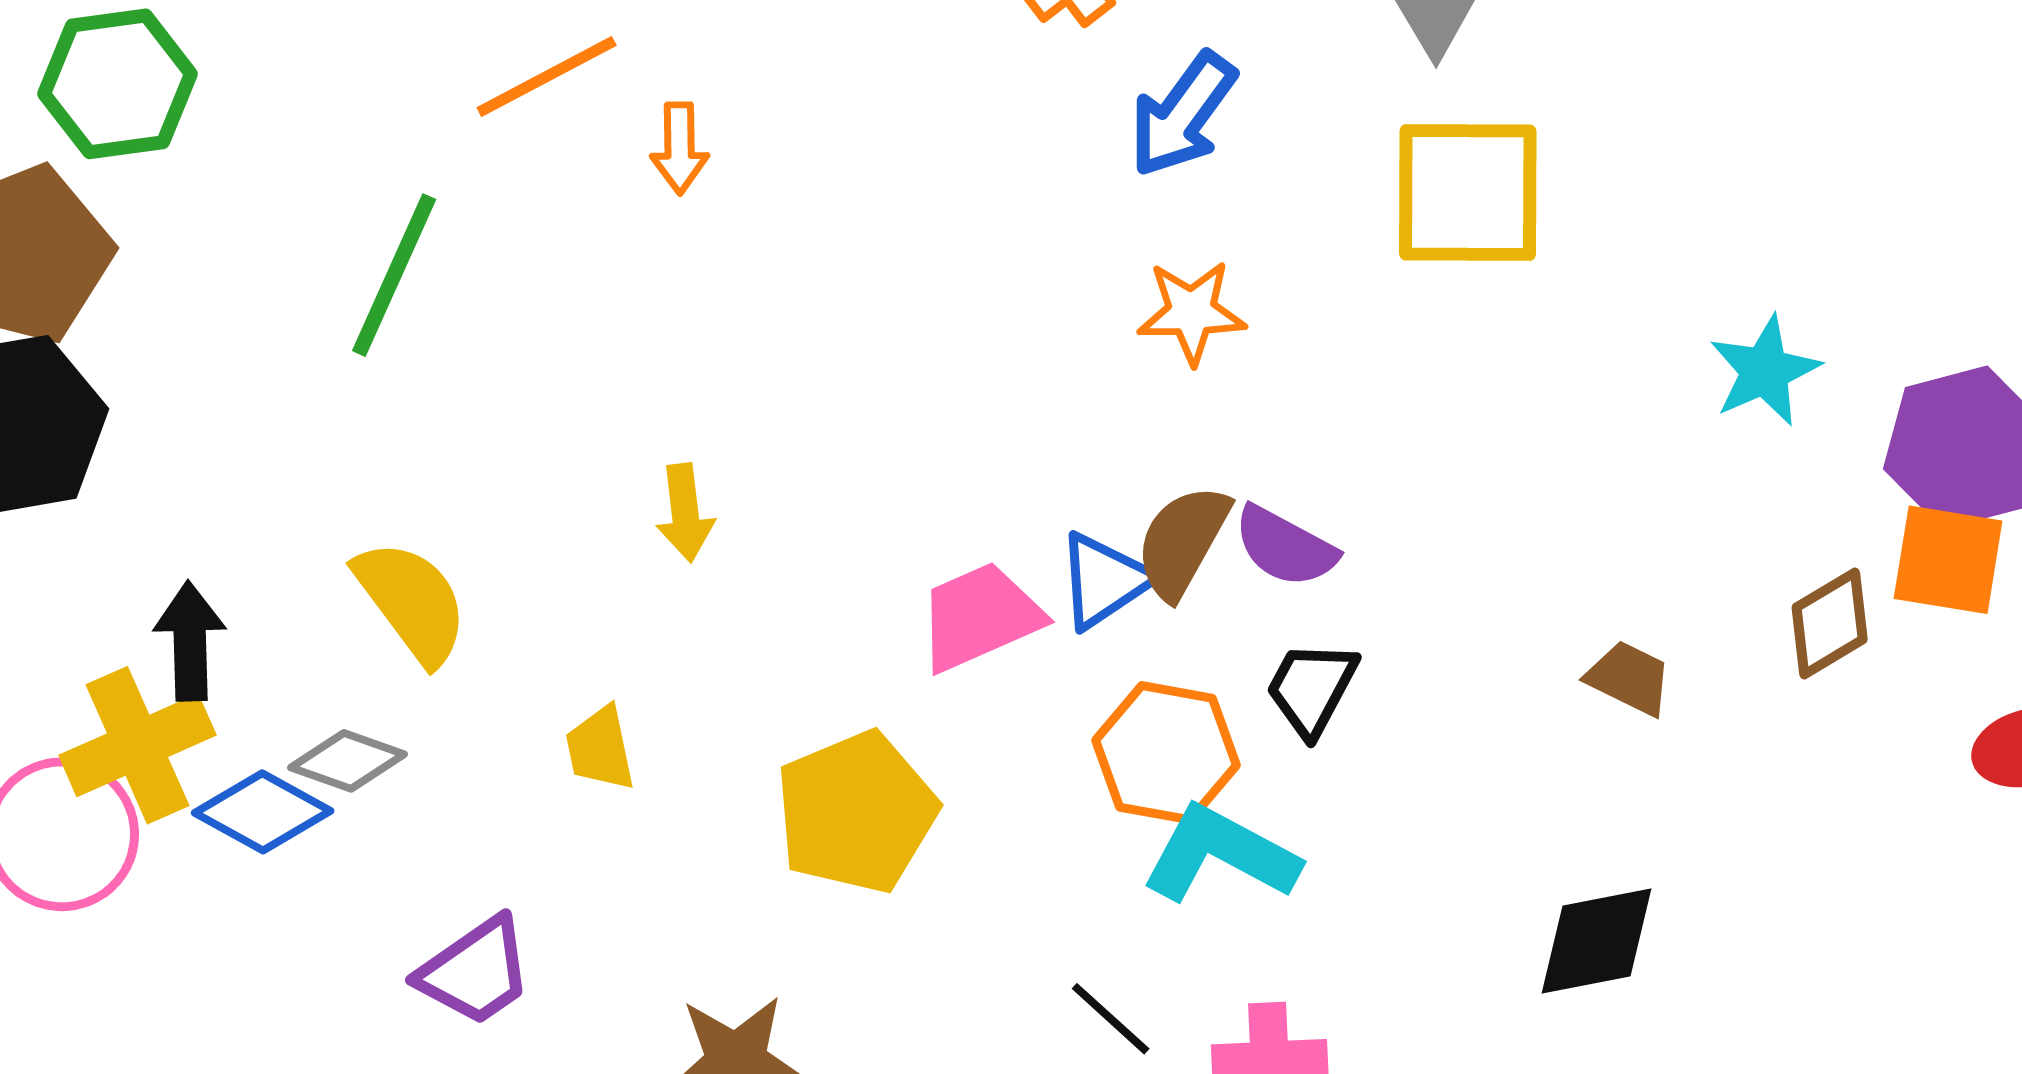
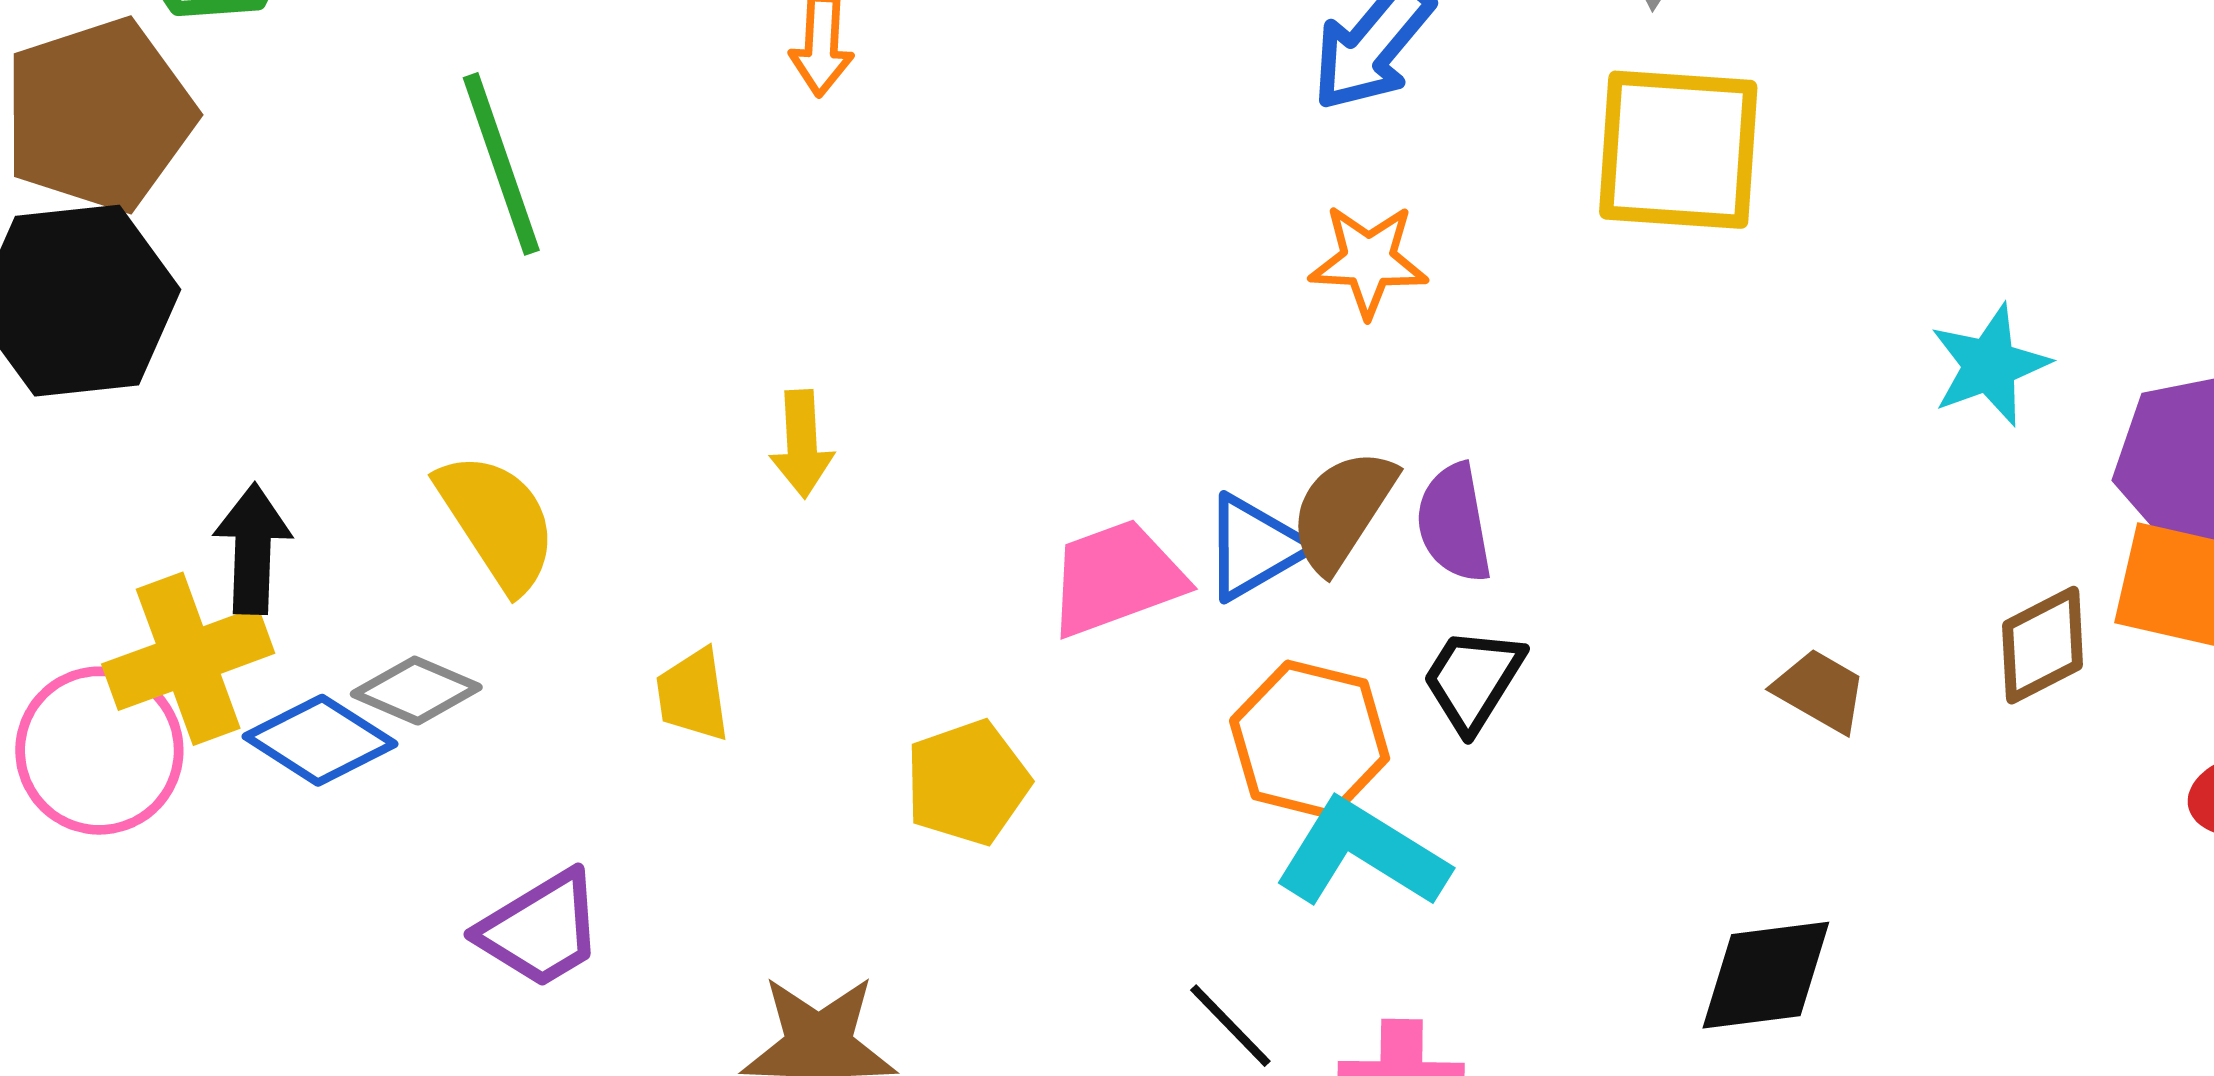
green line: (394, 275) -> (501, 164), turned -47
purple semicircle: (1285, 547) -> (1454, 523), turned 48
yellow pentagon: (856, 812) -> (967, 783), size x0.7

